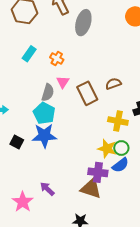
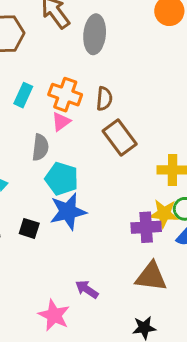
orange cross: (57, 59) -> (65, 95), size x1.5
pink triangle: (63, 82) -> (61, 122), moved, turned 32
brown semicircle: (113, 84) -> (104, 99), moved, turned 126
gray semicircle: (48, 93) -> (40, 147), moved
purple cross: (98, 172) -> (146, 227), moved

